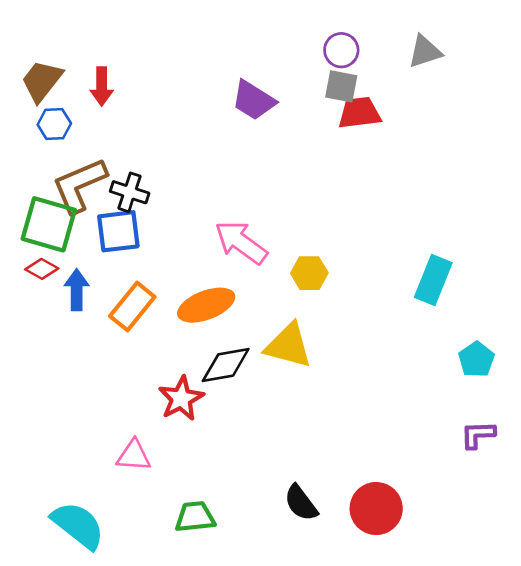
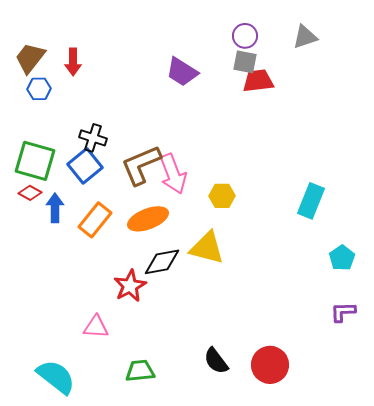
brown L-shape: (79, 185) -> (141, 165), moved
blue square: (118, 231) -> (85, 166), turned -32
pink arrow: (241, 242) -> (173, 174), turned -147

